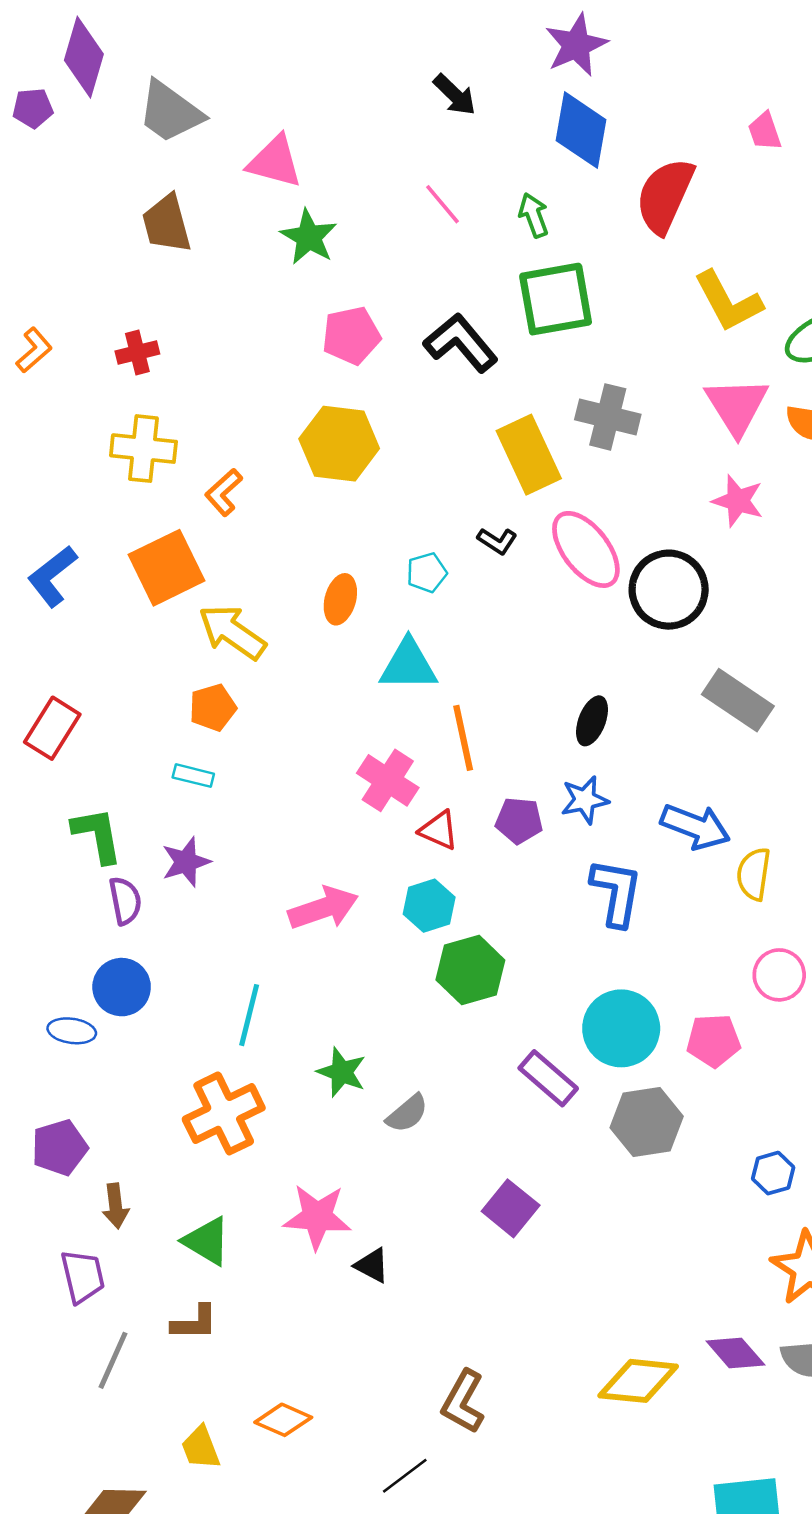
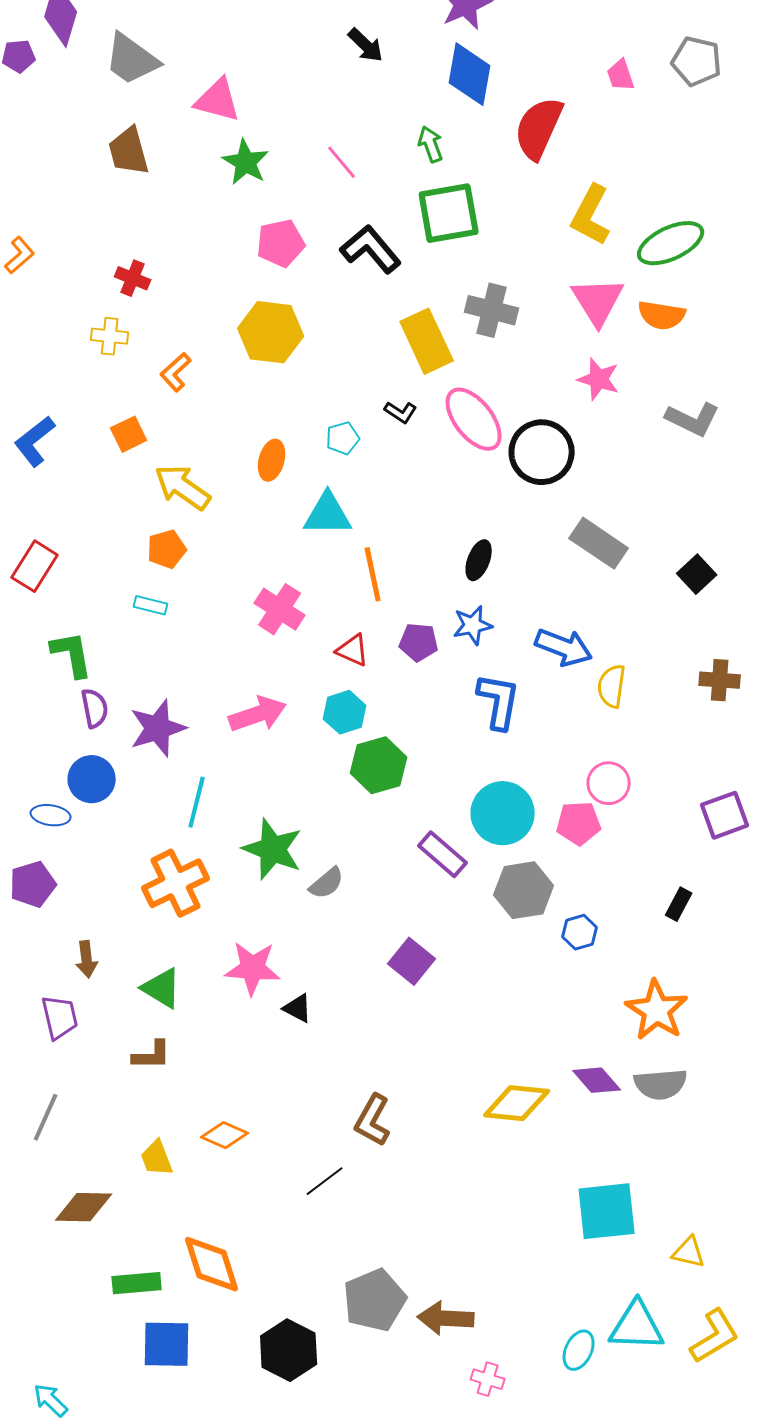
pink line: (442, 204) -> (342, 162), moved
yellow L-shape: (728, 301) -> (591, 215), turned 56
red cross: (137, 353) -> (133, 278), moved, turned 36
yellow cross: (143, 449) -> (110, 336), size x0.7
orange square: (167, 568) -> (129, 434), size x0.6
pink cross: (388, 780) -> (280, 609), moved
purple star: (186, 862) -> (158, 728), moved, size x1.4
pink circle: (779, 975) -> (609, 783), moved
green star: (342, 1072) -> (273, 849), size x1.5
purple pentagon: (60, 1148) -> (33, 884), moved
blue hexagon: (773, 1173) -> (580, 932), moved
gray line: (113, 1360) -> (46, 1117), moved

